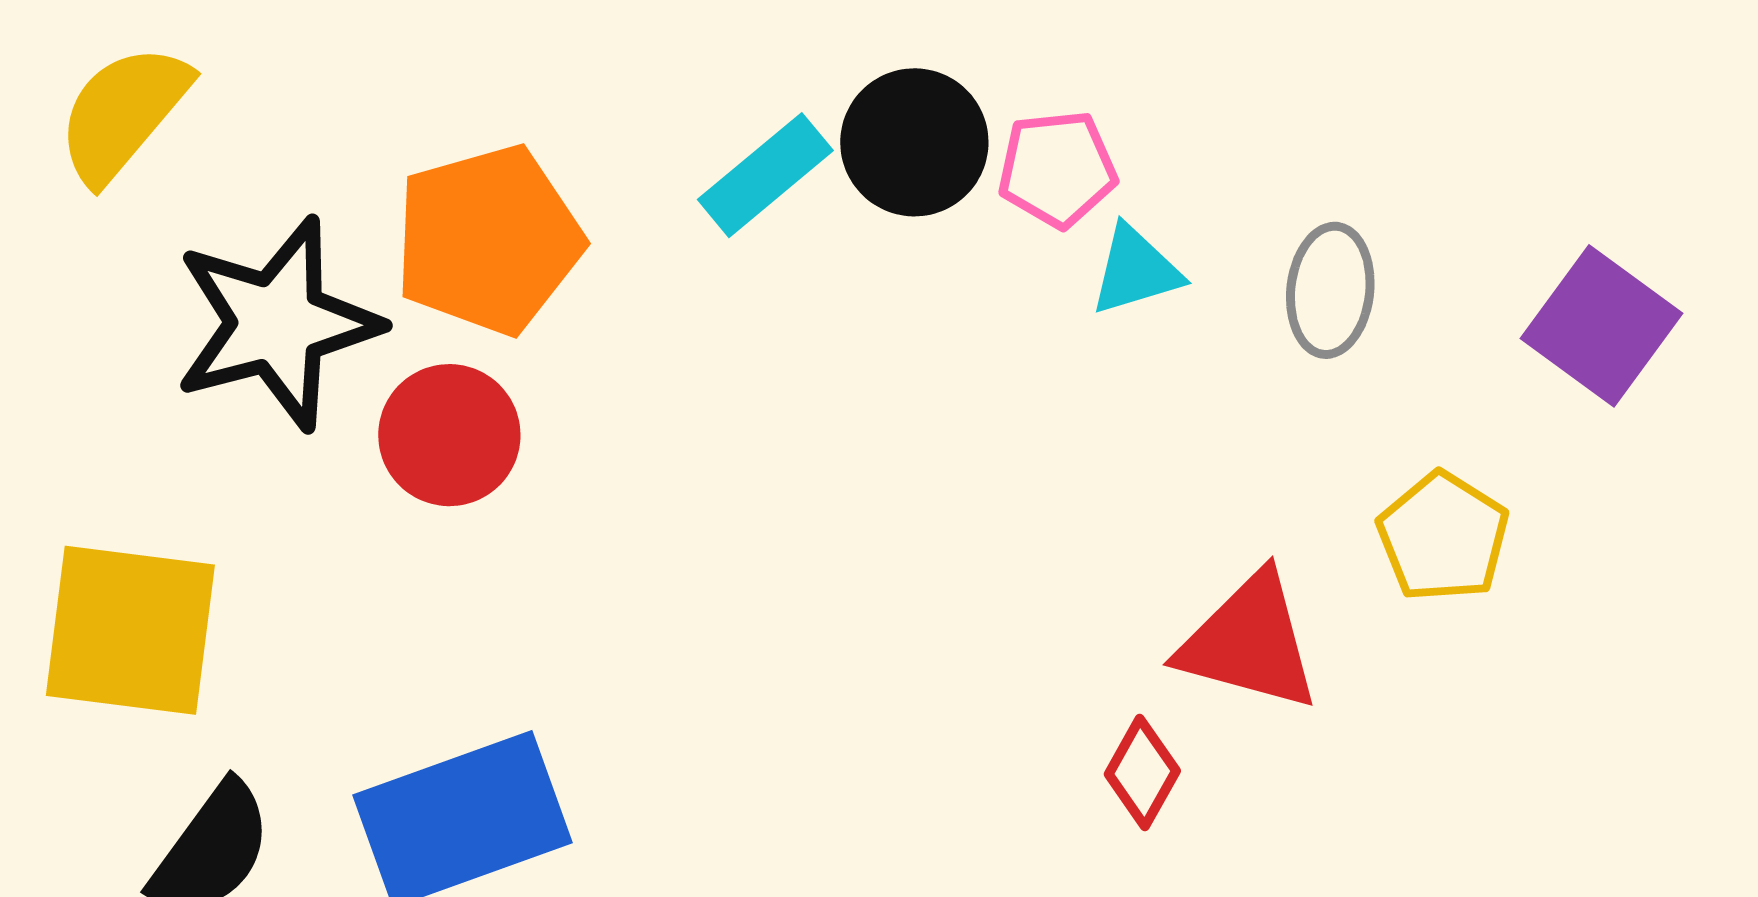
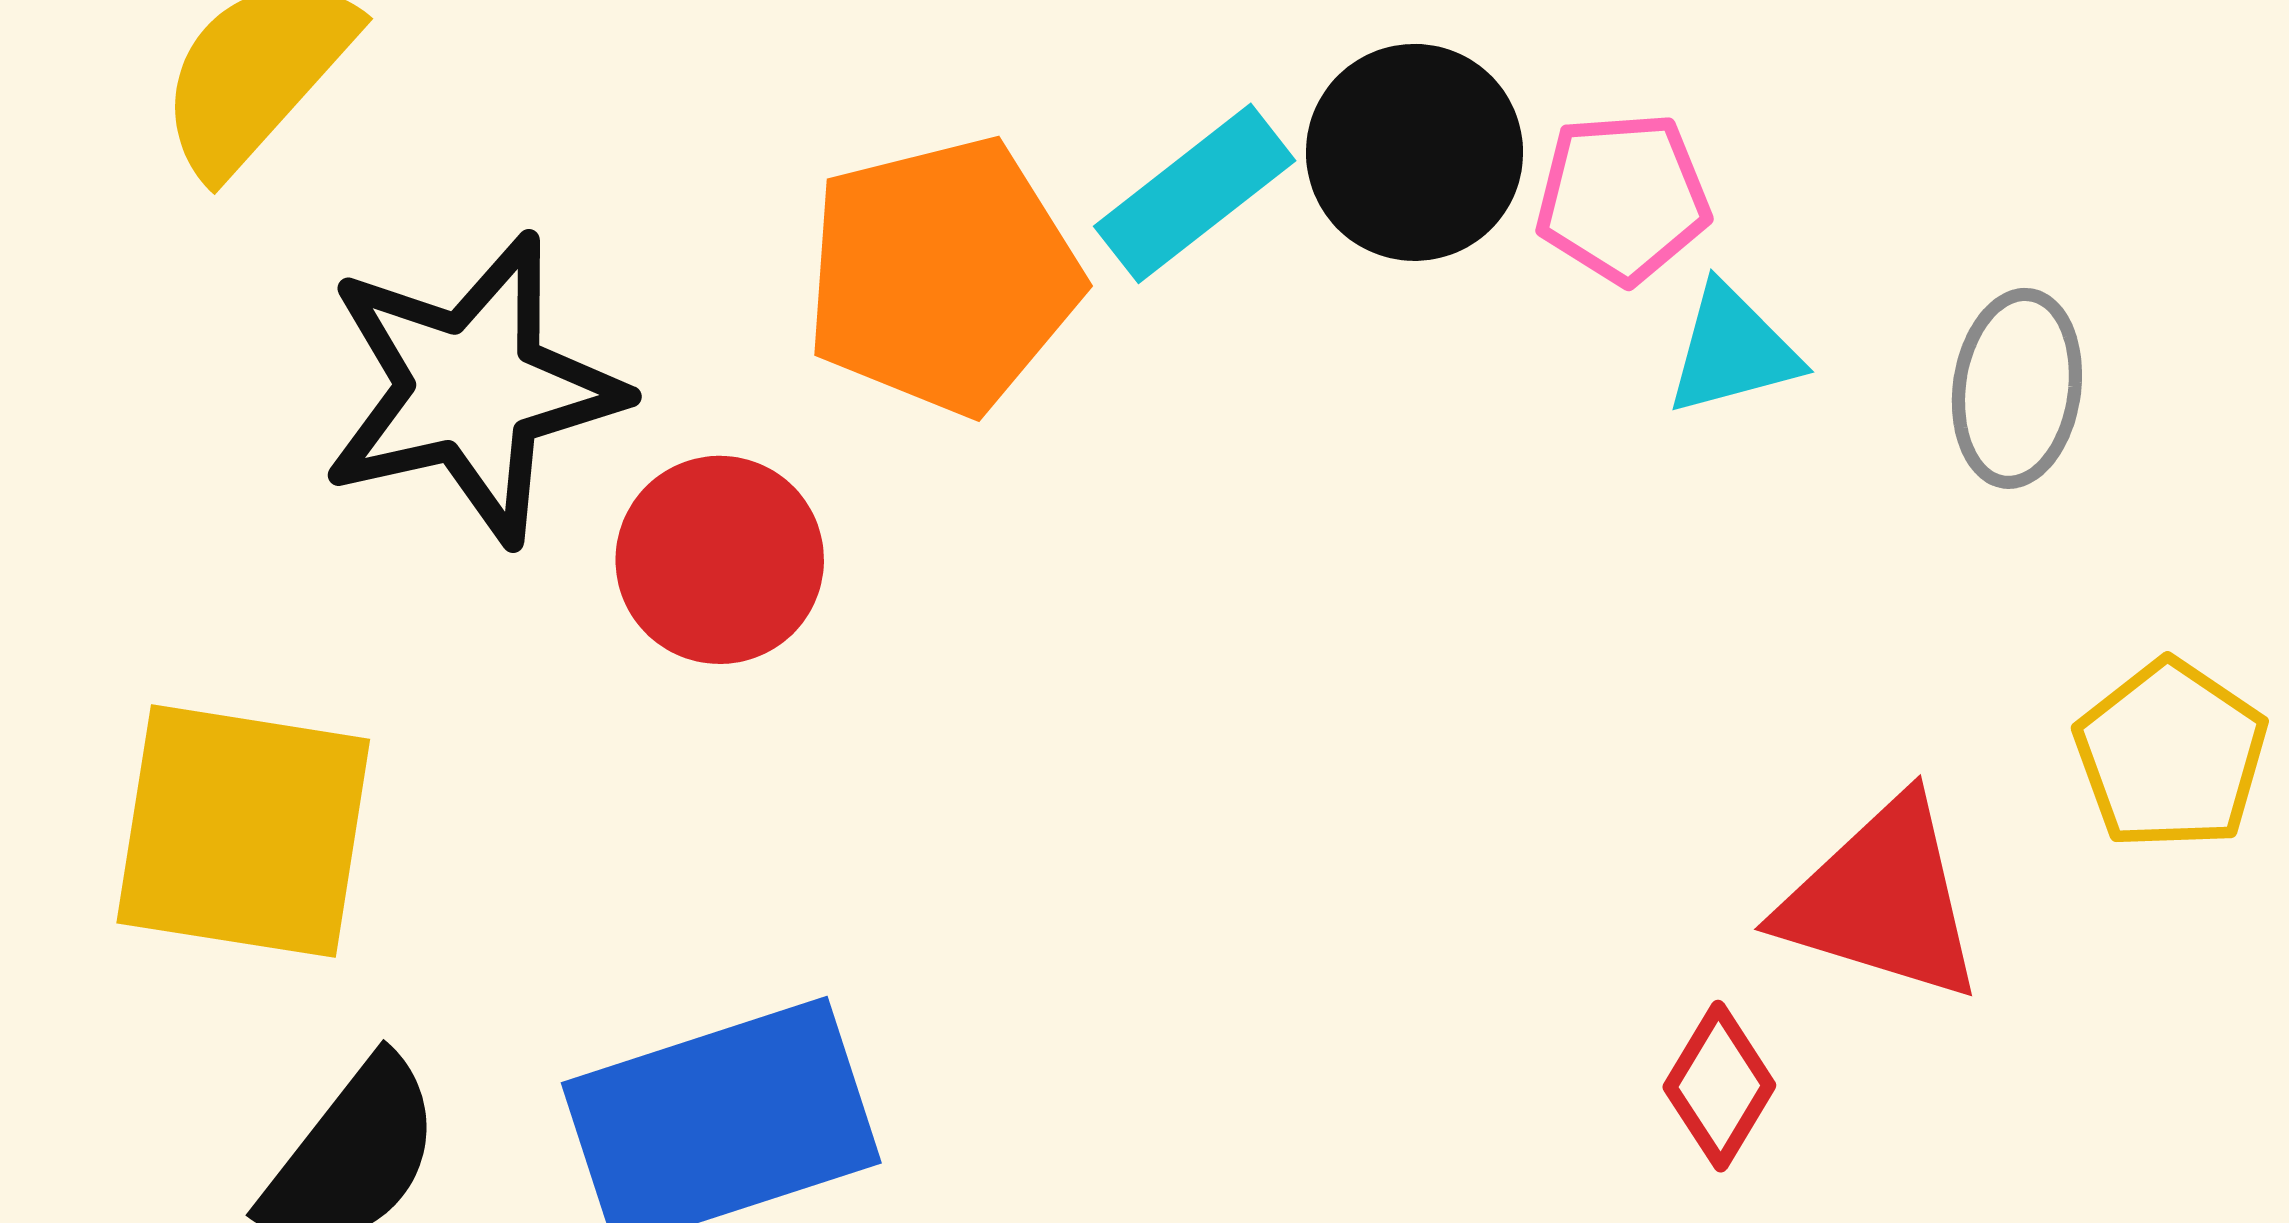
orange pentagon: (488, 240) -> (943, 276), moved

